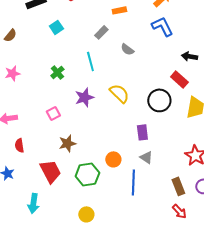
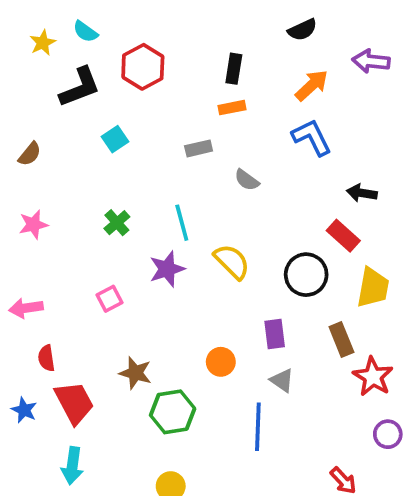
gray rectangle: (101, 32) -> (199, 148), turned 32
cyan line: (90, 61) -> (182, 223), moved
brown star: (67, 143) -> (135, 373), moved, turned 30
orange circle: (113, 159) -> (221, 362), moved
red trapezoid: (50, 171) -> (74, 403), moved
brown rectangle: (178, 186) -> (341, 340), moved

